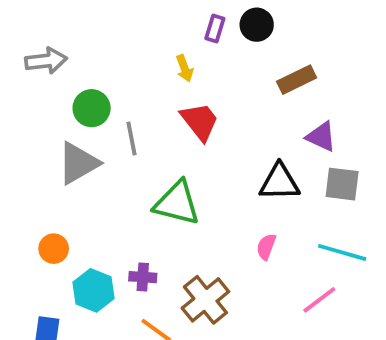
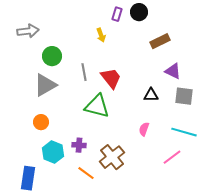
red trapezoid: (200, 121) -> (111, 78), moved
gray line: (131, 139) -> (84, 72), moved
black triangle: (279, 182) -> (151, 95), size x0.7
orange circle: (54, 249) -> (41, 122), moved

